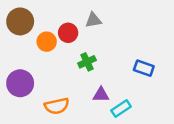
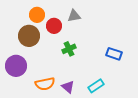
brown circle: (20, 21) -> (29, 36), moved
orange circle: (47, 42) -> (37, 15), moved
purple triangle: (101, 95) -> (68, 87), moved, turned 40

